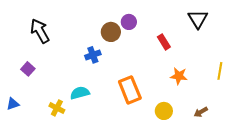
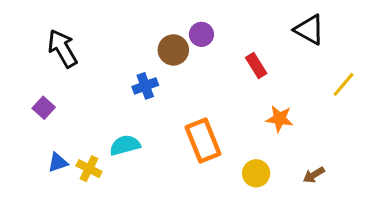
black triangle: (198, 19) -> (309, 30), turned -30
yellow line: (220, 71) -> (344, 84), moved, turned 30
blue triangle: (13, 104) -> (58, 162), moved

